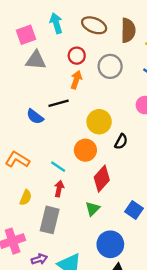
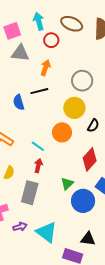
red circle: (77, 56) -> (51, 40), moved
gray circle: (110, 66) -> (82, 81), moved
orange arrow: (76, 80) -> (46, 68), moved
blue semicircle: (35, 117) -> (19, 102), turned 35
red diamond: (102, 179) -> (90, 159), moved
blue circle: (110, 244) -> (83, 201), moved

